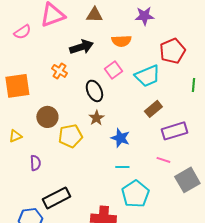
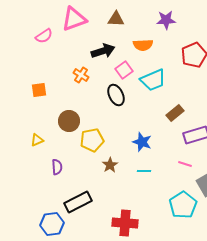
pink square: (113, 70) -> (124, 70), moved
cyan trapezoid: (147, 76) -> (153, 80), moved
orange square: (17, 86) -> (39, 90), size x0.6
brown star: (96, 118) -> (110, 165), moved
cyan pentagon: (135, 194) -> (183, 205), moved

